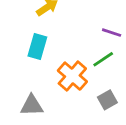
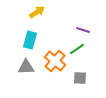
gray square: (107, 100) -> (80, 78), turned 32
gray triangle: (32, 105) -> (26, 67), moved

